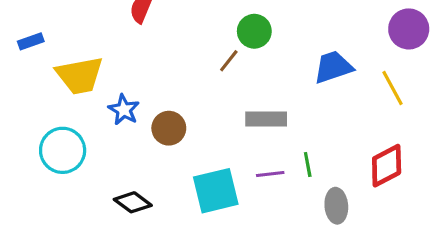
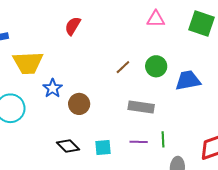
green circle: (254, 31) -> (156, 66), moved
cyan square: (216, 191) -> (103, 147), size x0.6
black diamond: (133, 202) -> (68, 146), moved

